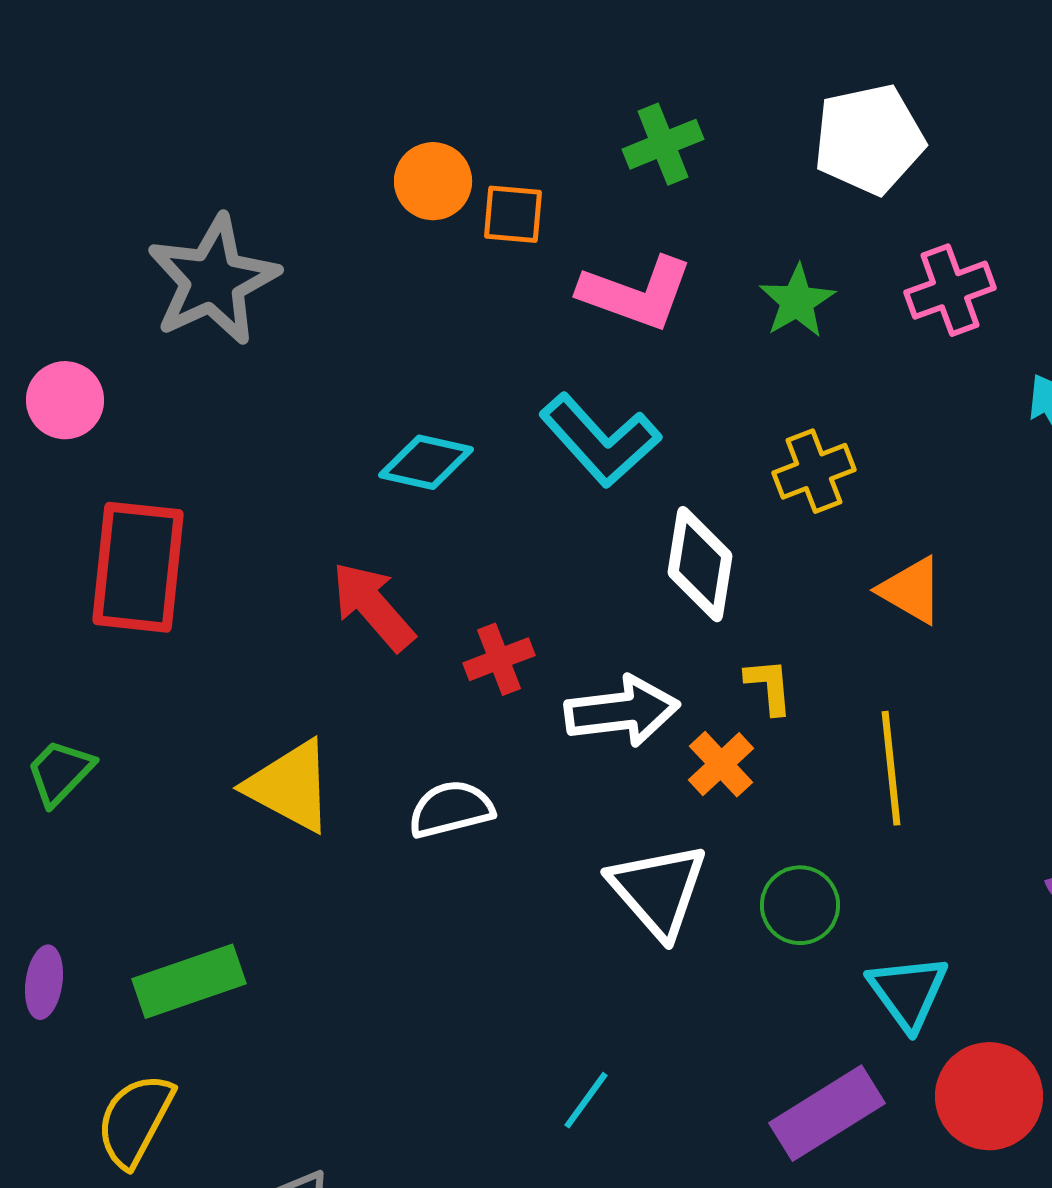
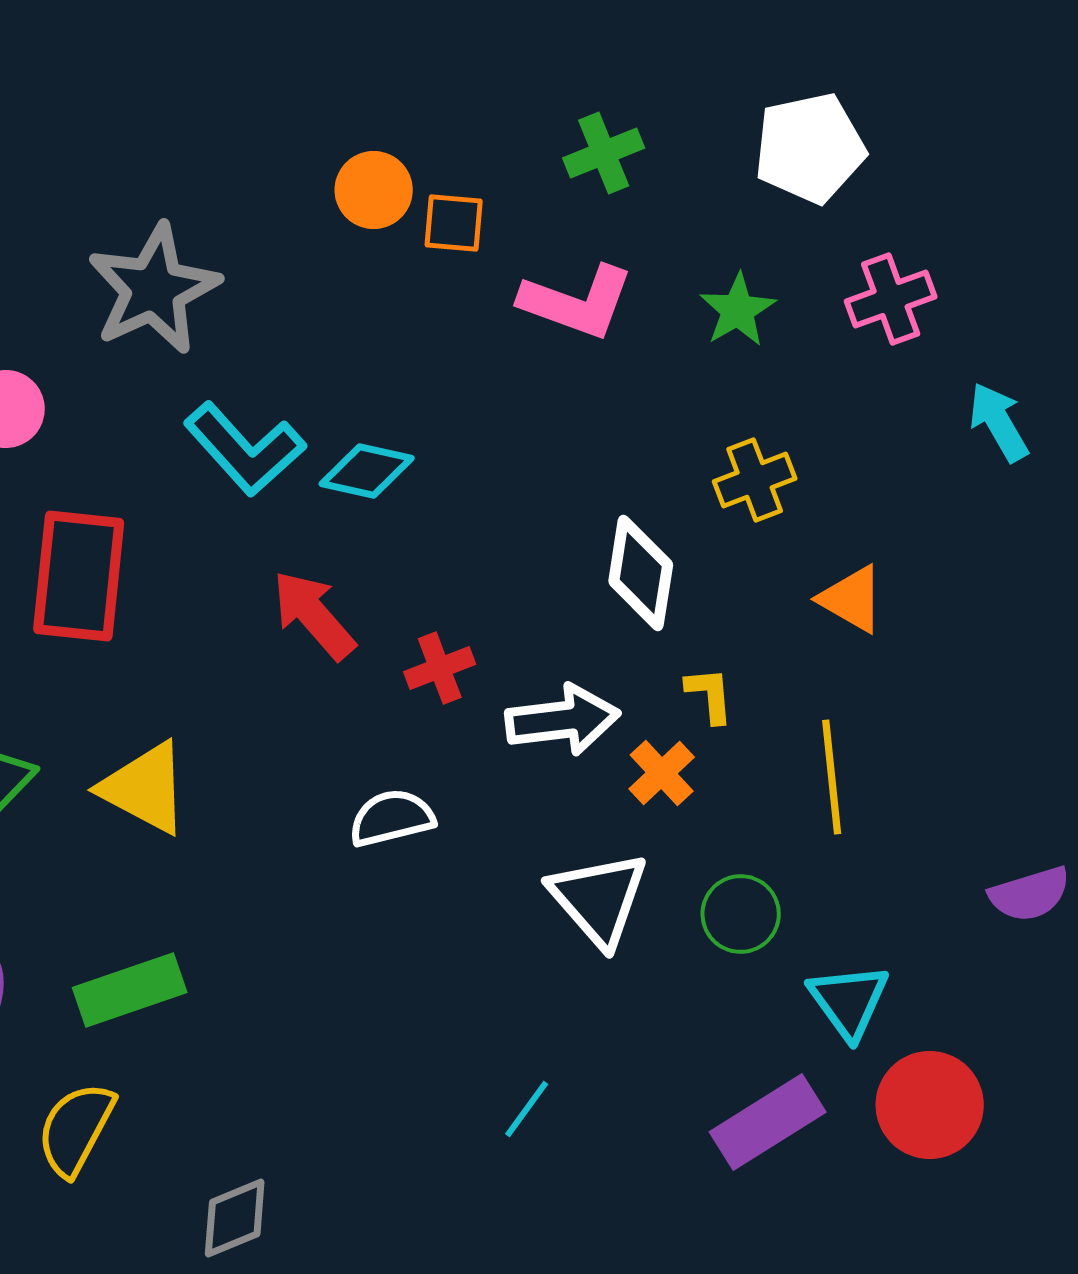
cyan L-shape: (600, 440) -> (245, 449), moved
yellow triangle: (290, 786) -> (145, 788), moved

